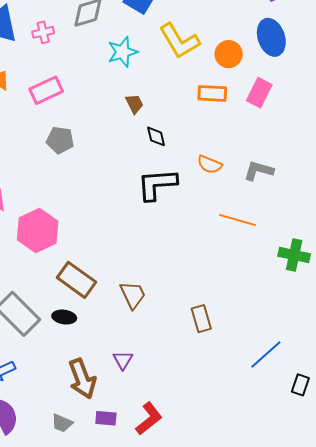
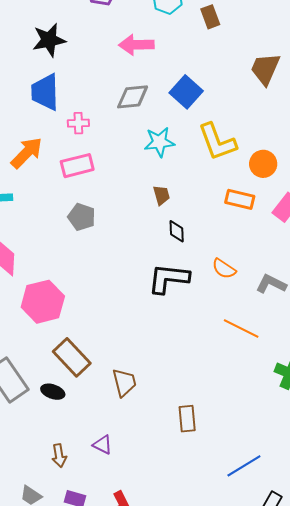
pink cross: (43, 32) -> (78, 123), moved
purple triangle: (123, 360) -> (103, 445), turned -45
brown arrow: (82, 379) -> (59, 456), size x0.6

